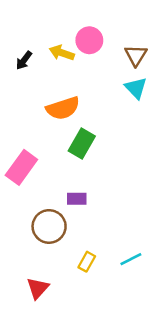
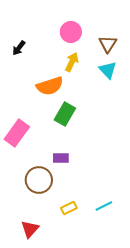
yellow arrow: (62, 53) -> (72, 62), moved, turned 96
yellow rectangle: (87, 262) -> (69, 208), turned 35

